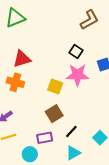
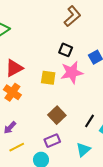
orange cross: (15, 82) -> (12, 92), turned 30
yellow square: (55, 87) -> (48, 78), moved
black line: (71, 132) -> (89, 121), moved

